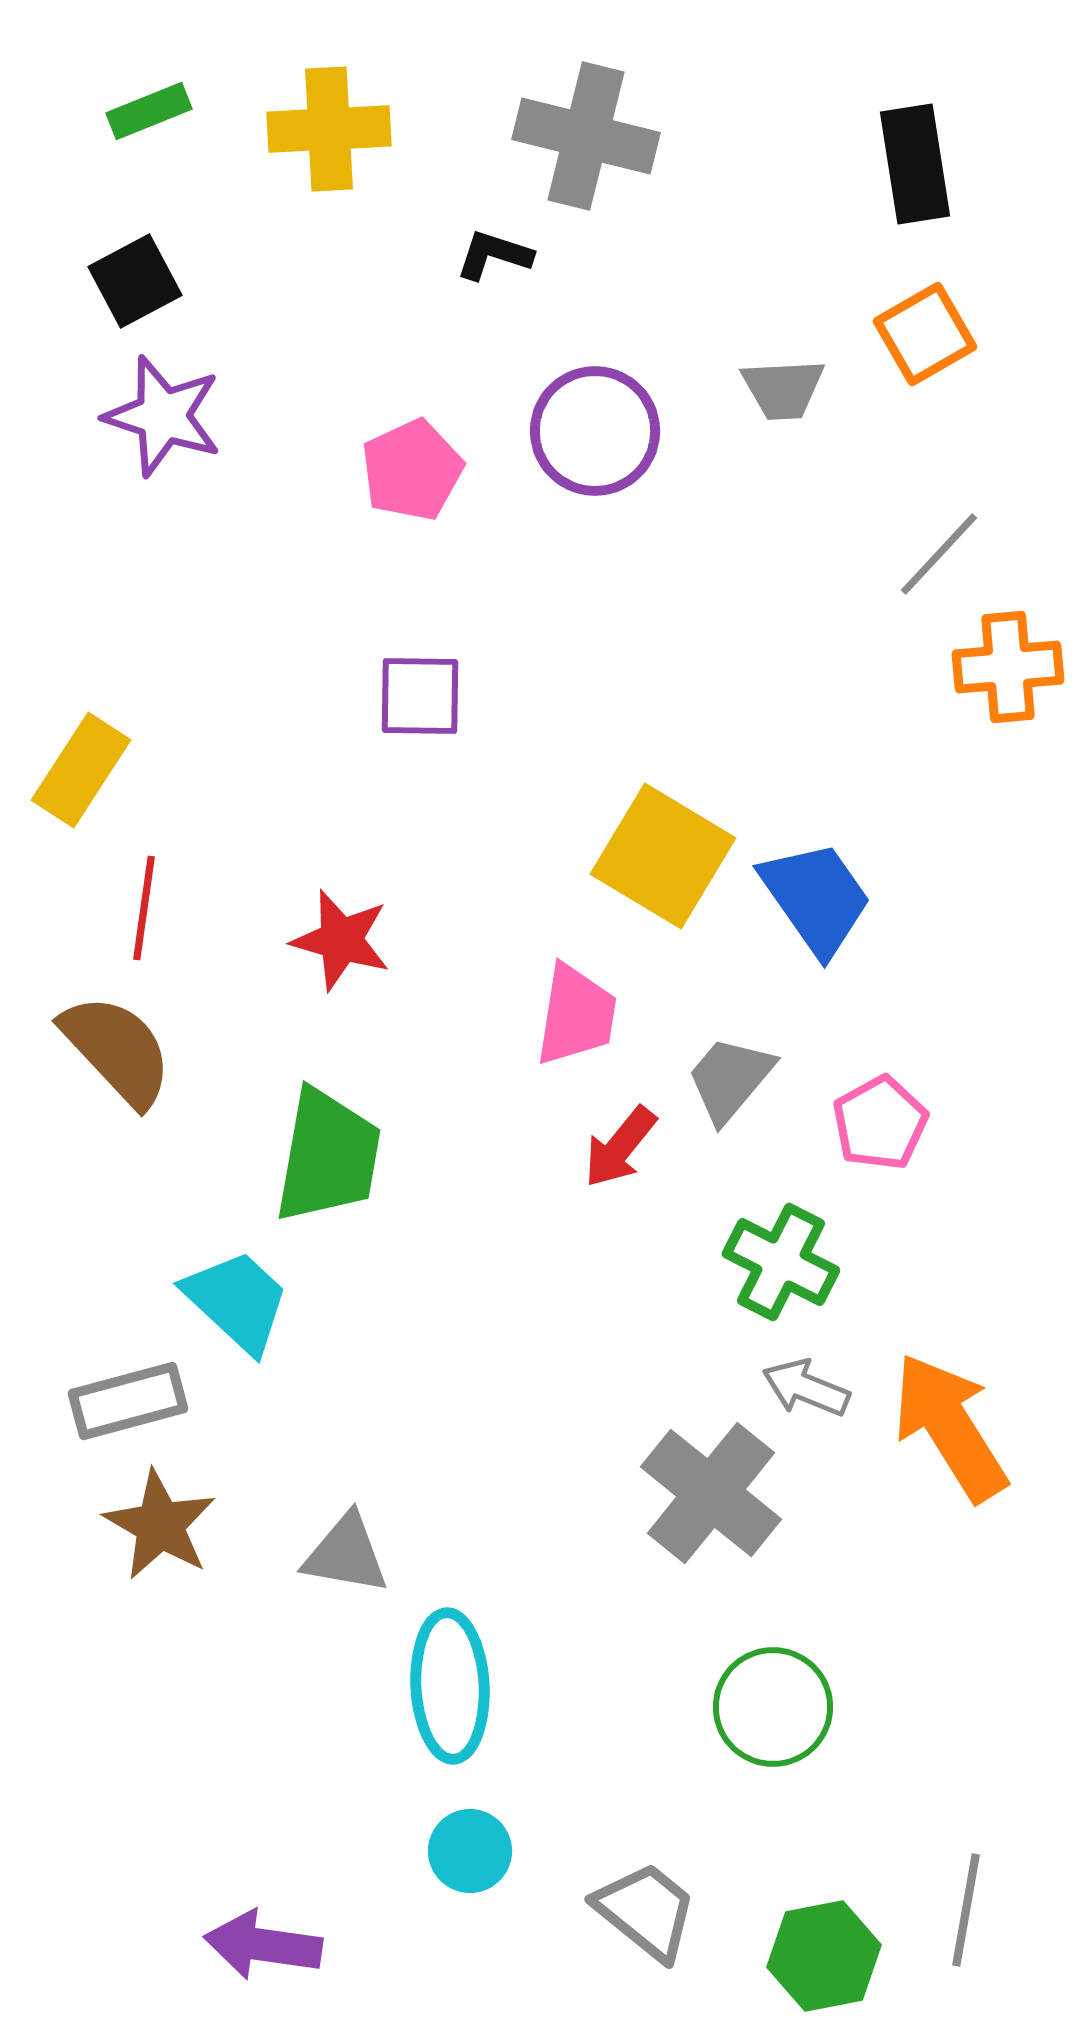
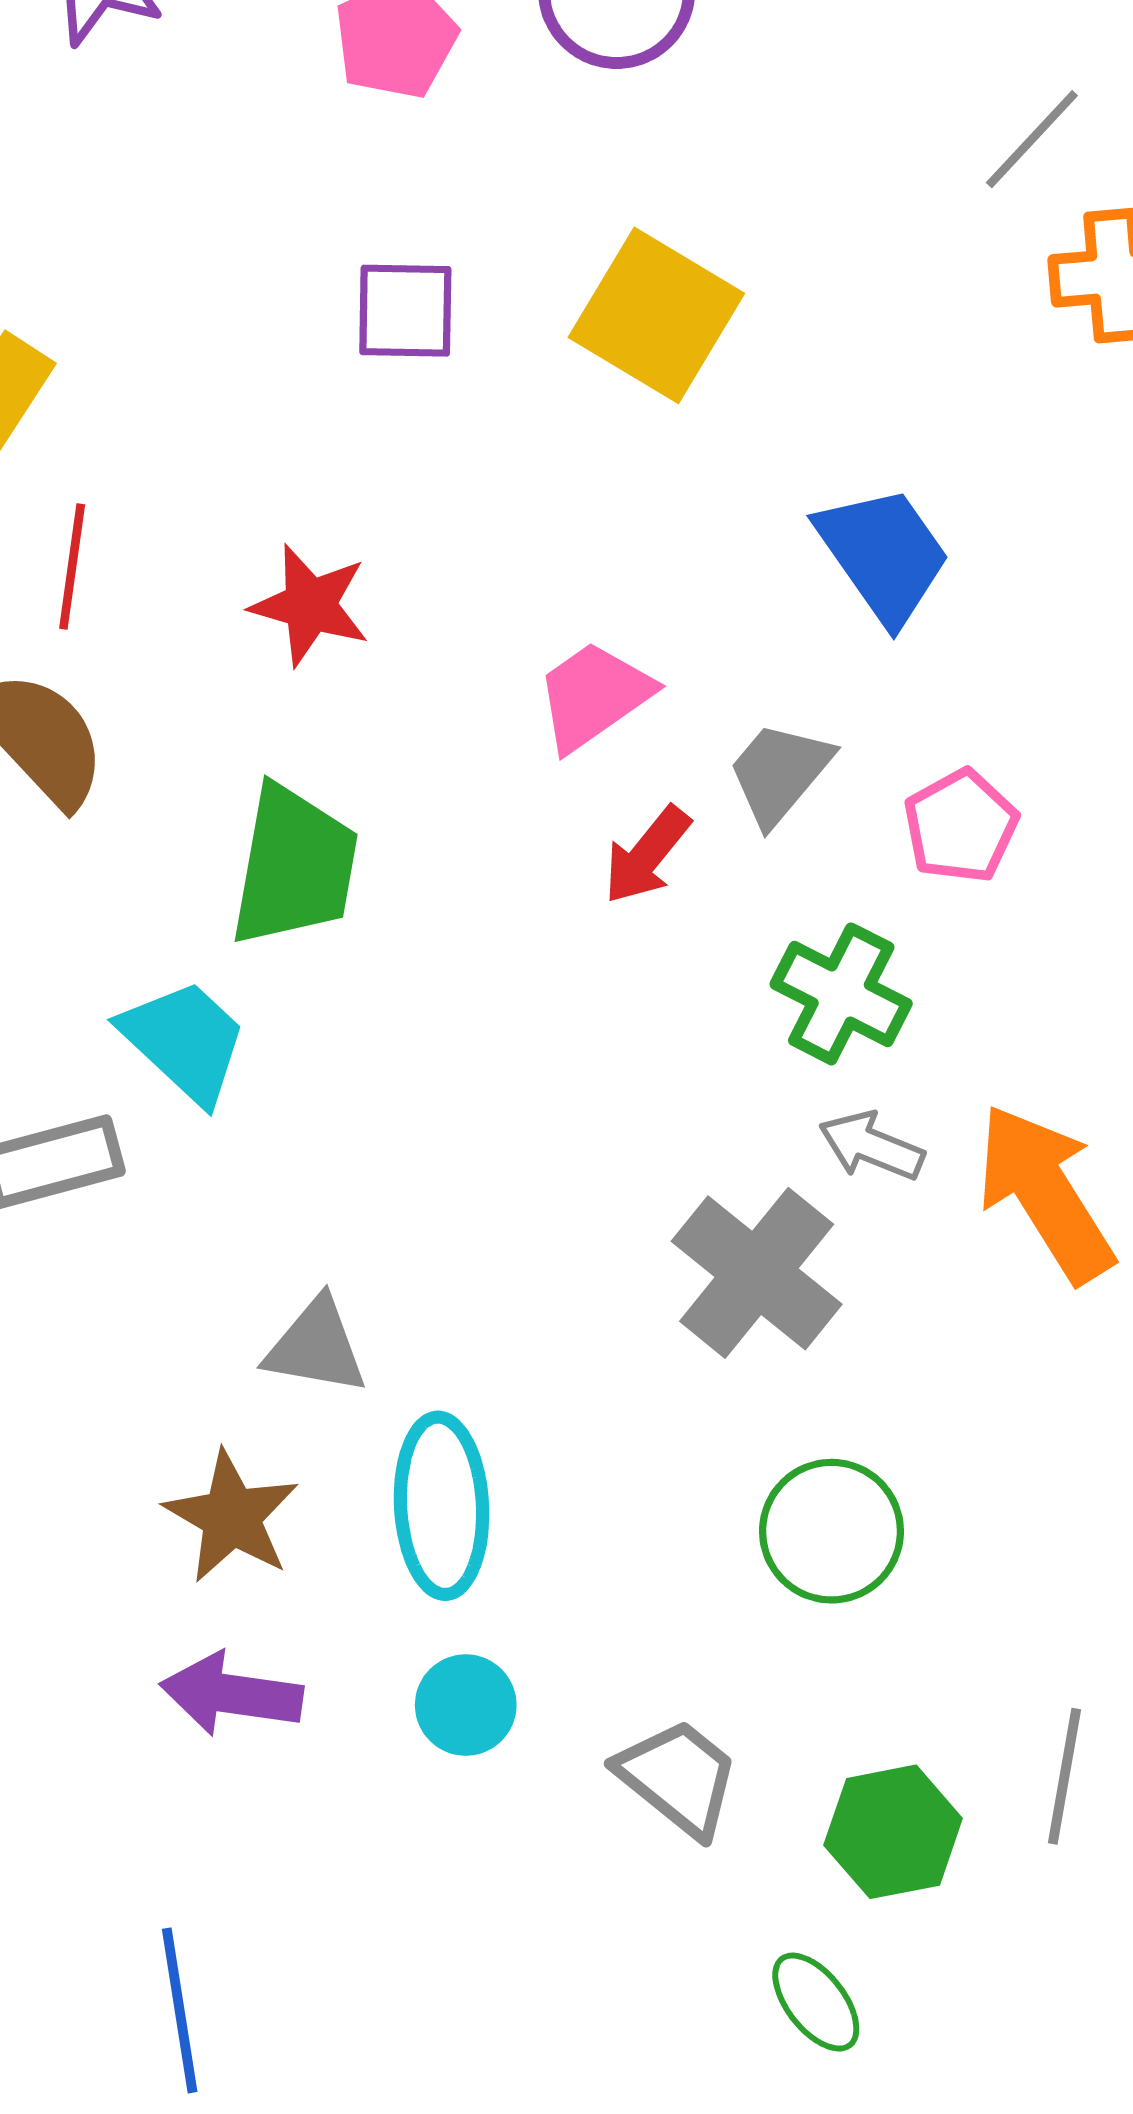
yellow square: (663, 856) -> (656, 315), moved
pink trapezoid: (576, 1015) -> (594, 696), turned -134
brown star: (160, 1525) -> (231, 1517), moved
purple arrow: (263, 1945) -> (231, 1694), moved

